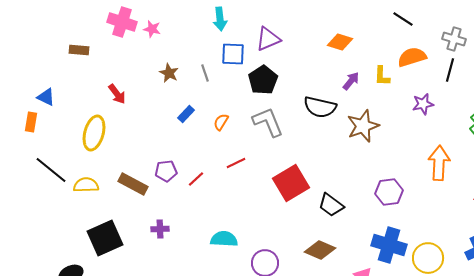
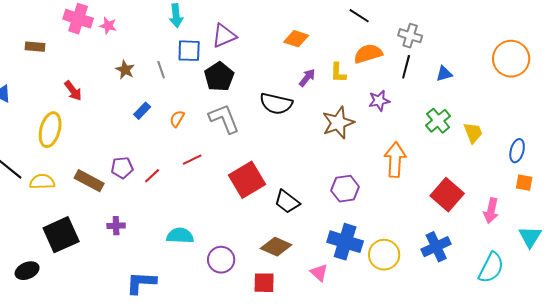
brown star: (363, 126) -> (338, 123), moved

